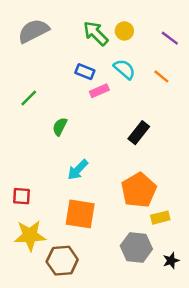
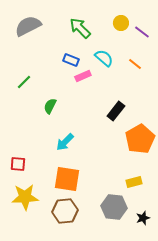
yellow circle: (124, 31) -> (121, 23), moved
orange pentagon: (139, 190) -> (140, 139), moved
brown hexagon: (62, 261) -> (65, 211), moved

